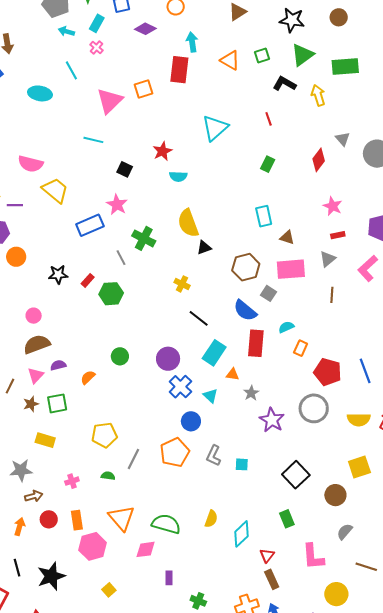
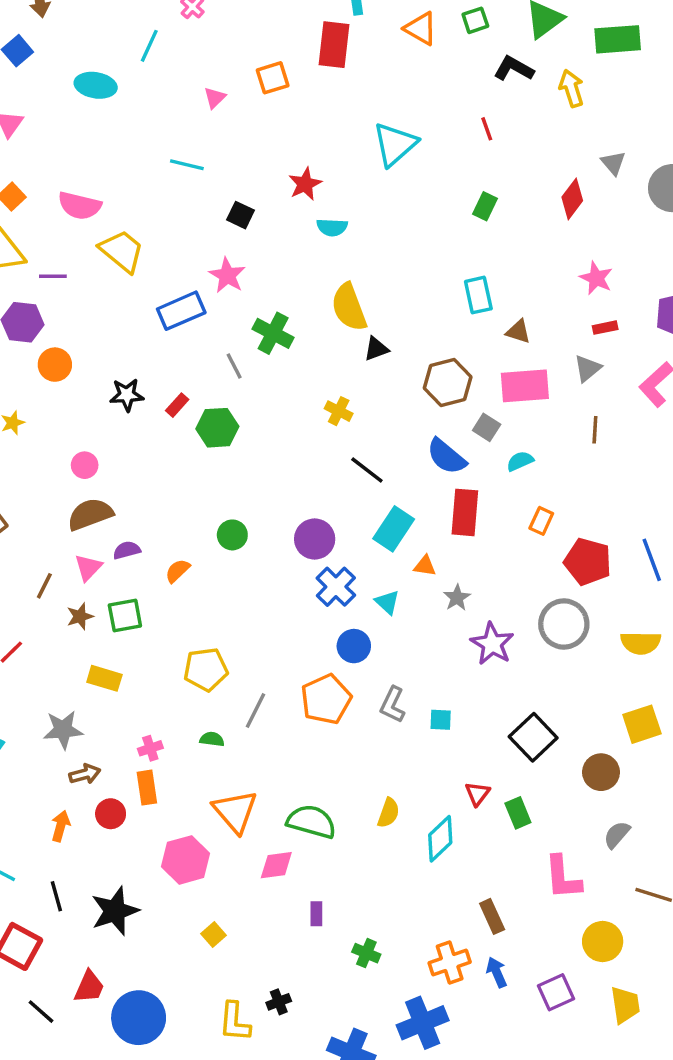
cyan line: (71, 70) -> (149, 46), turned 54
pink triangle: (110, 101) -> (215, 98), size x0.5
cyan semicircle: (286, 327) -> (520, 461), moved
orange rectangle: (77, 520) -> (147, 788), moved
red triangle: (267, 556) -> (477, 794), moved

